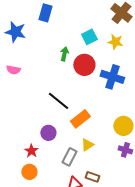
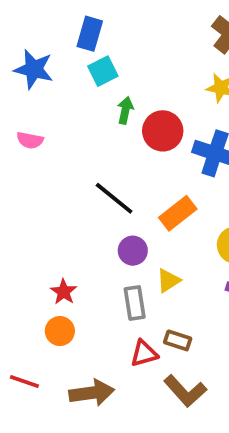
cyan square: (89, 37) -> (103, 71), moved
orange rectangle: (80, 119) -> (178, 213), moved
purple circle: (48, 133) -> (133, 251), moved
gray rectangle: (69, 157) -> (135, 303), turned -36

